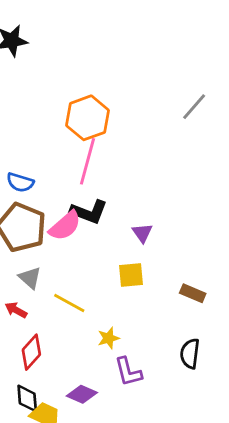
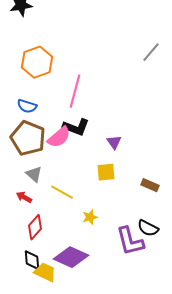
orange hexagon: (87, 118) -> (37, 62), moved
black semicircle: (190, 354) -> (148, 228), turned -70
purple L-shape: (128, 372) -> (130, 241), moved, size x1.4
purple diamond: (82, 394) -> (71, 257), size x1.6

